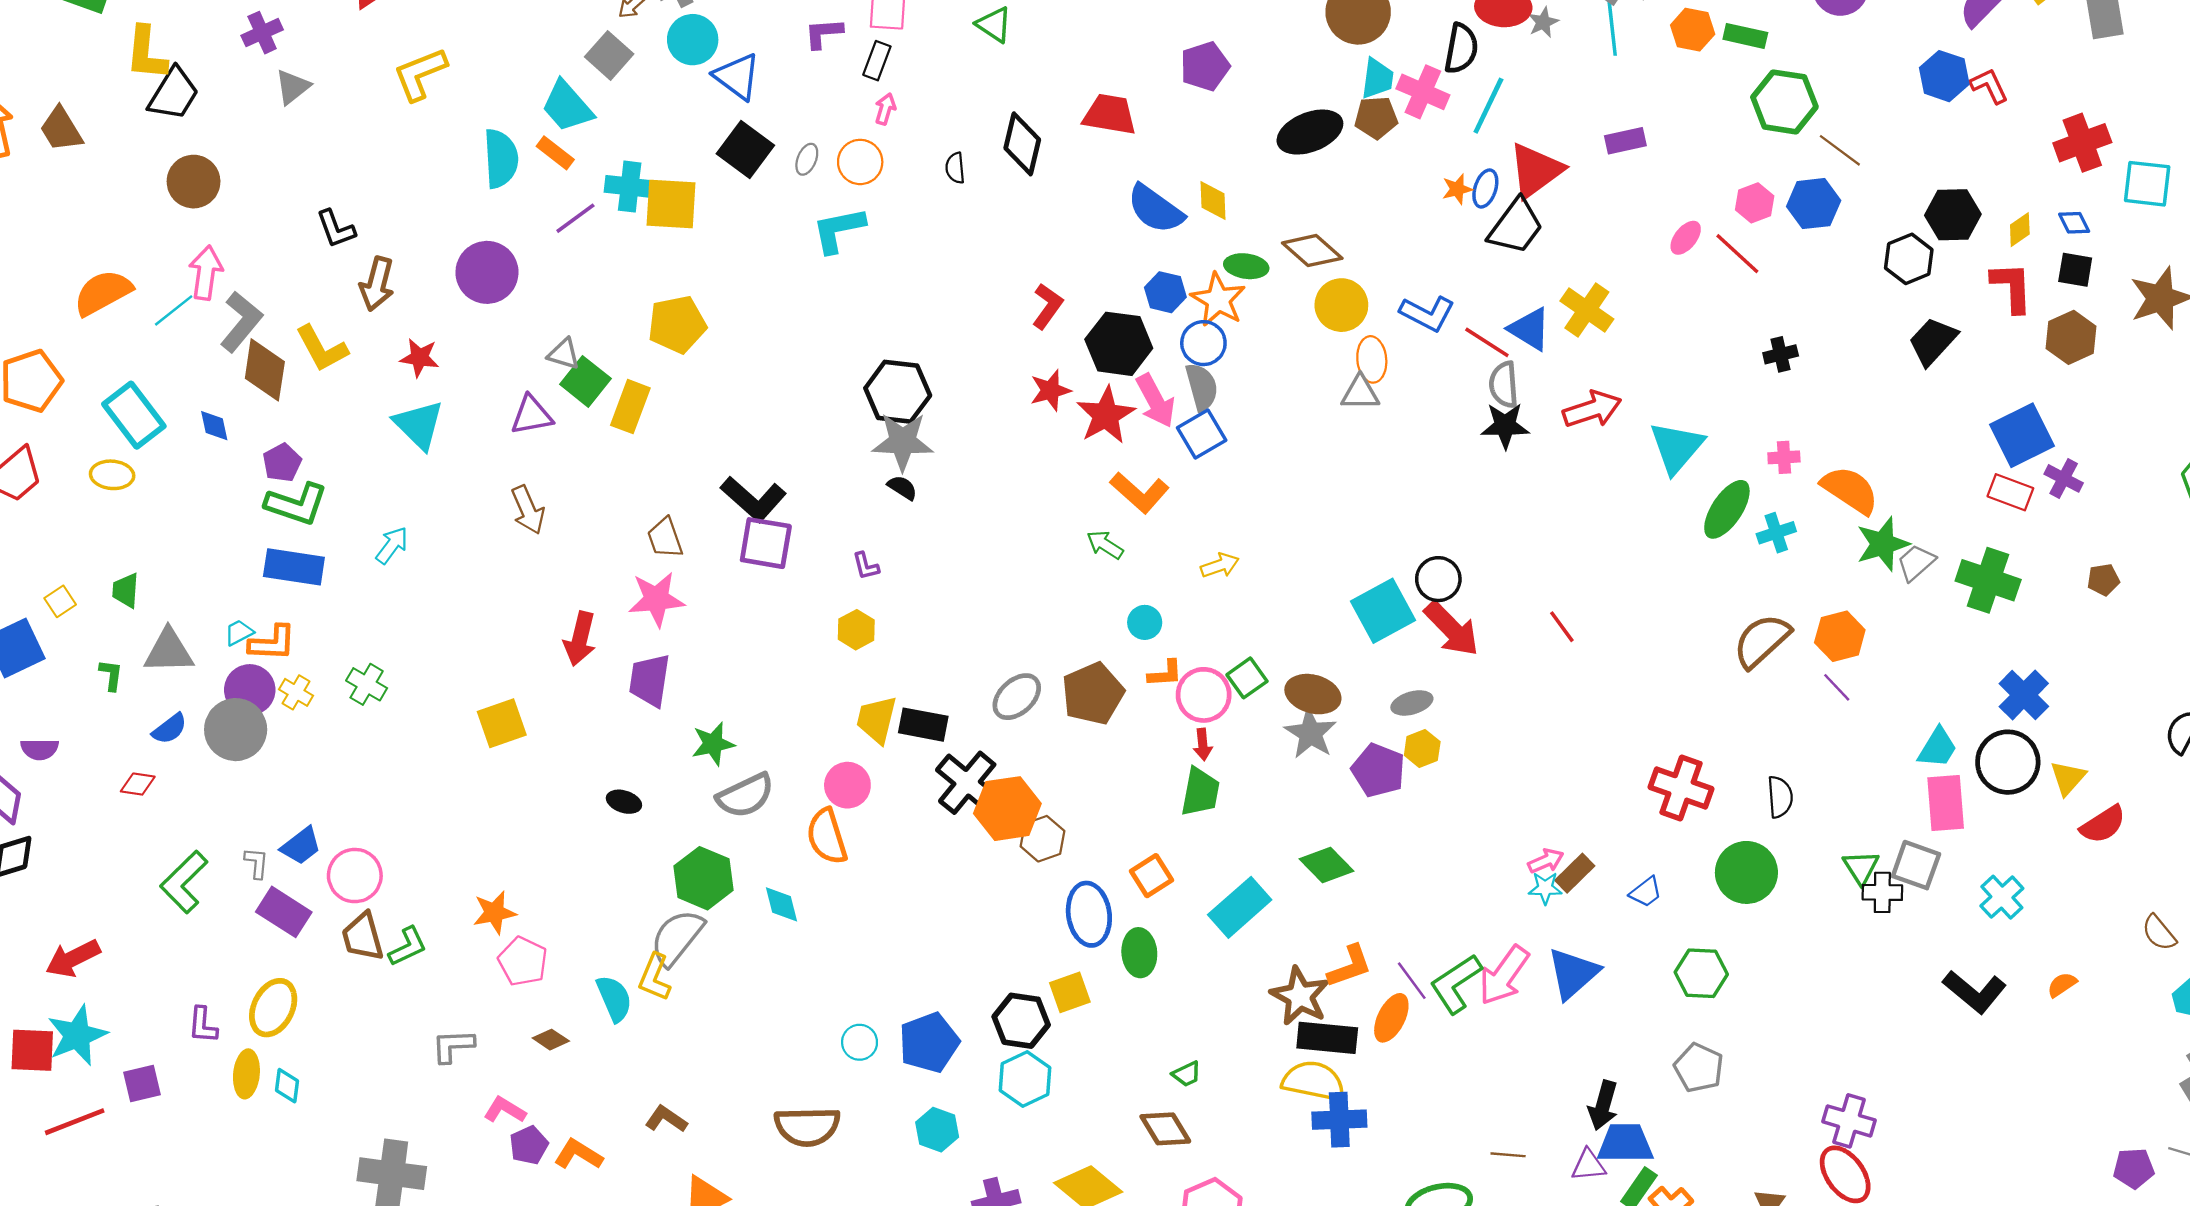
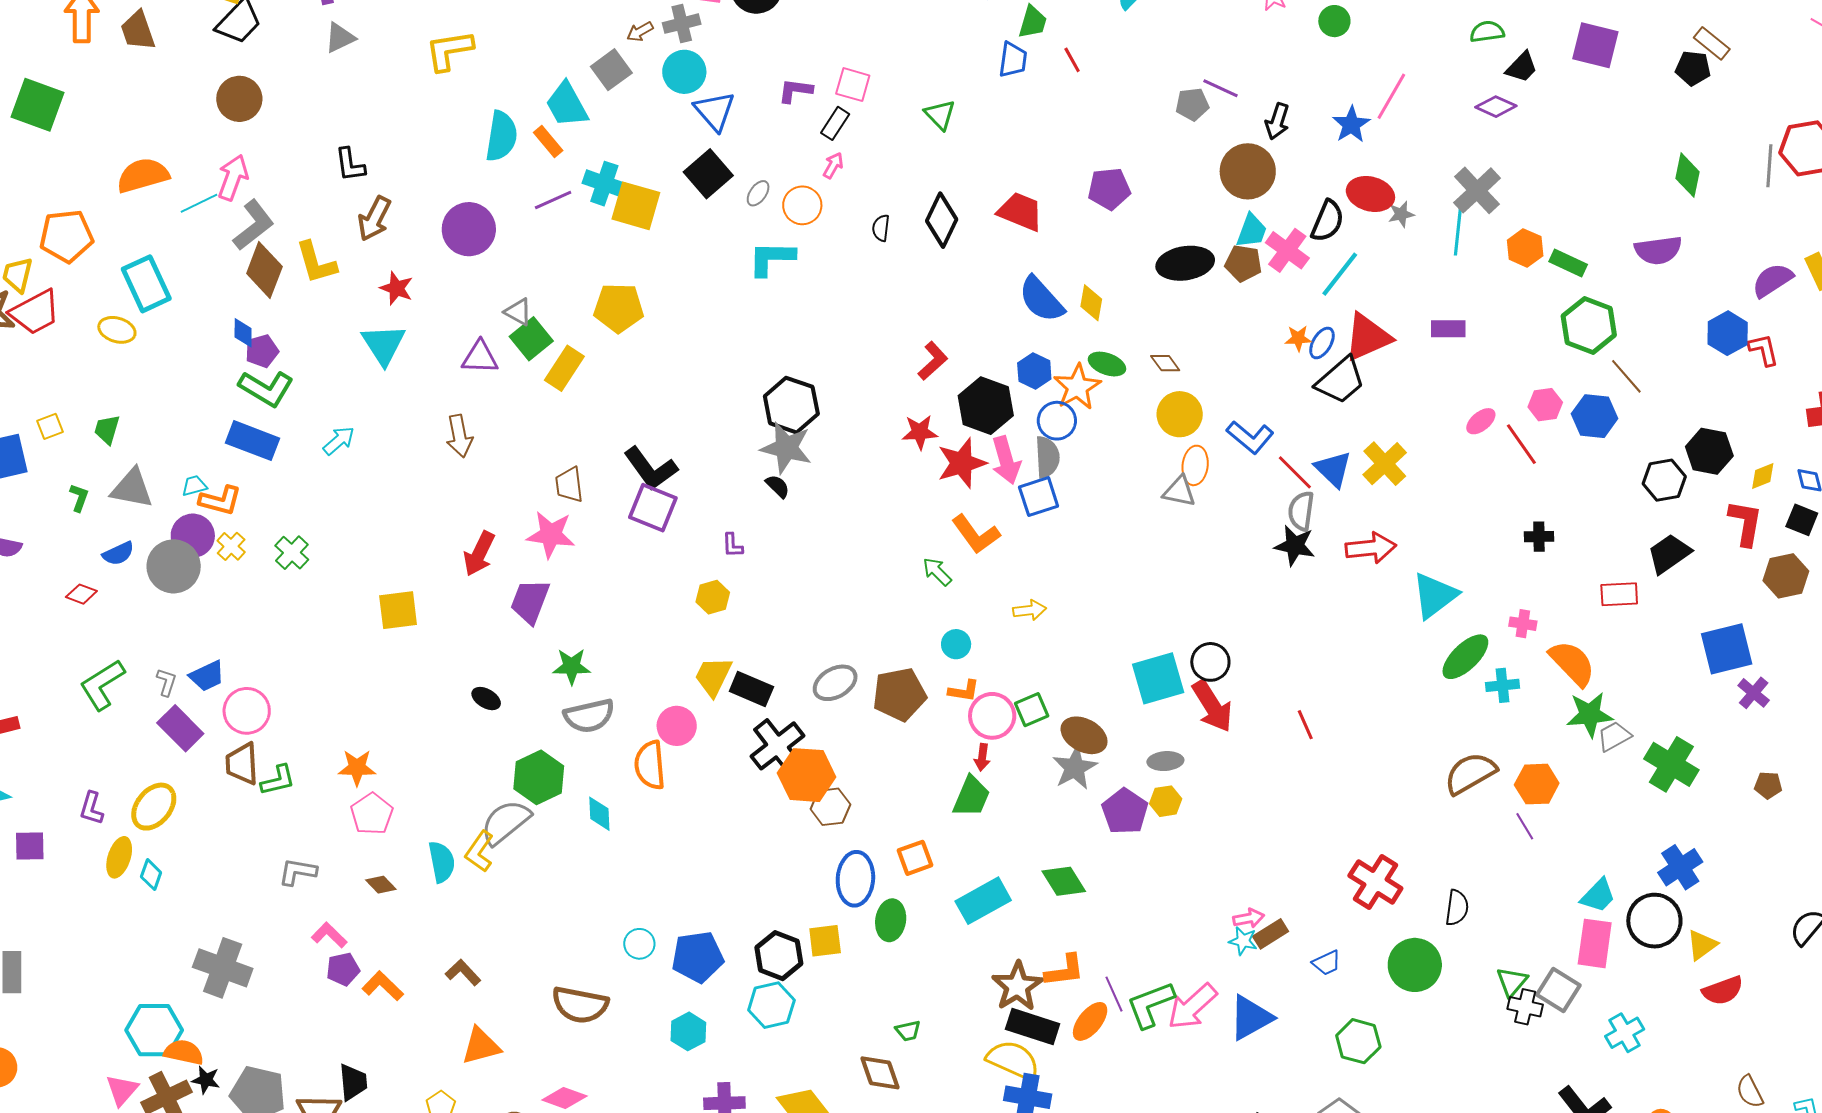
brown diamond: (1312, 251) -> (1165, 363), size x0.6
blue diamond: (214, 426) -> (243, 333), moved
red rectangle: (2010, 492) -> (1619, 594), moved, turned -36

